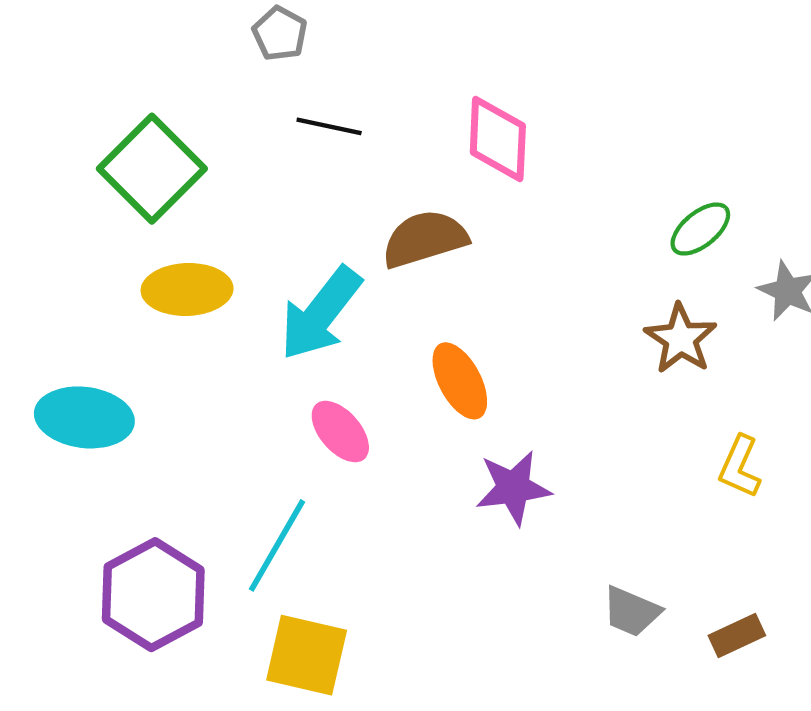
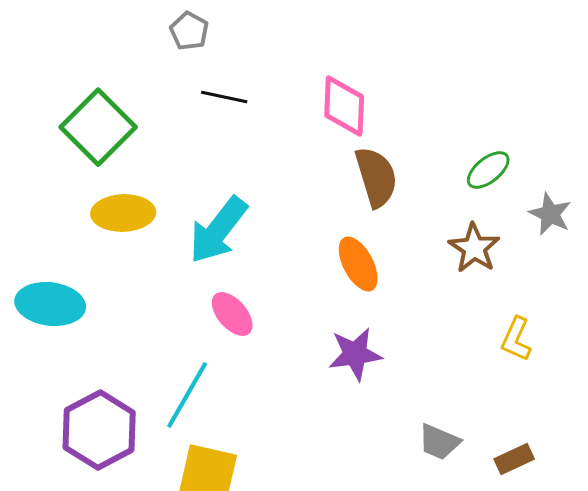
brown semicircle: (425, 239) -> (376, 177), moved, turned 90
orange ellipse: (460, 381) -> (358, 264), moved

